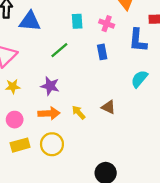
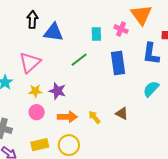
pink cross: (107, 24) -> (121, 29), moved
blue rectangle: (102, 52) -> (118, 63), size x1.6
purple star: (50, 86) -> (57, 91), moved
pink circle: (15, 120) -> (37, 112), moved

